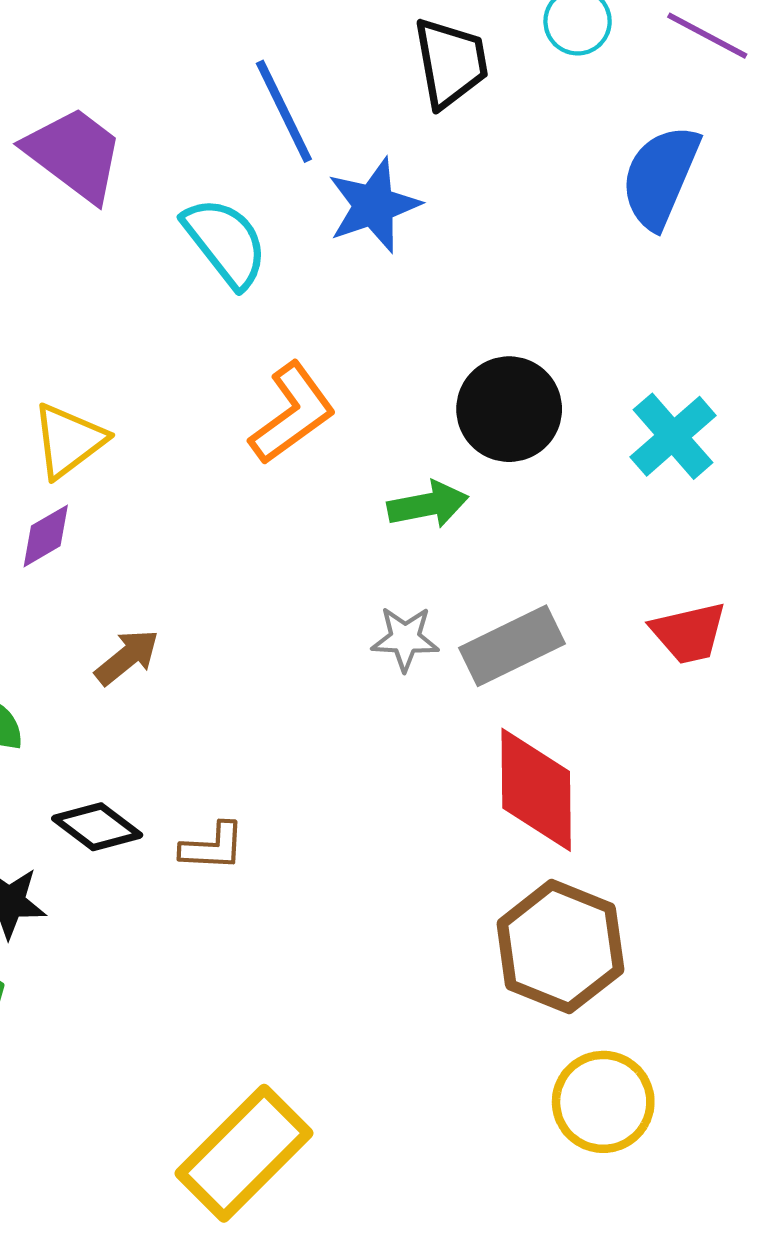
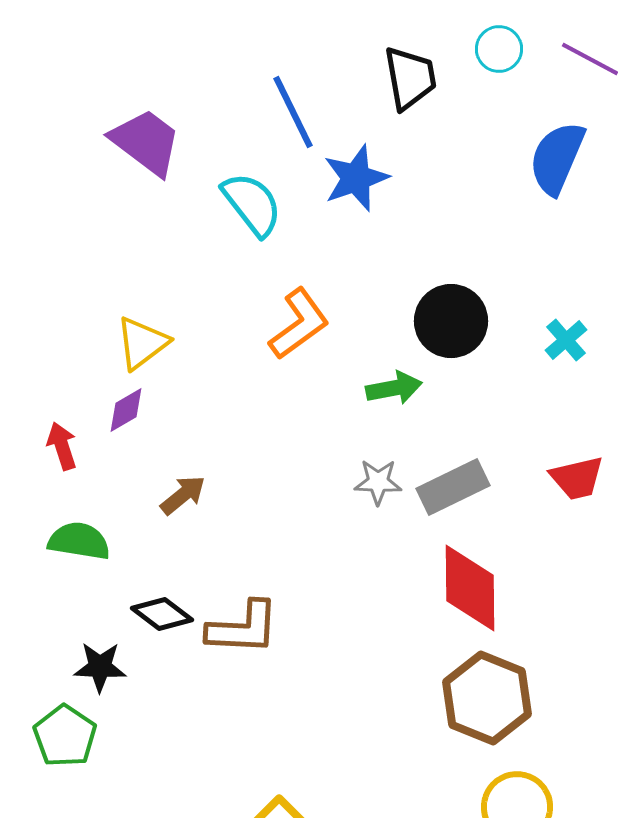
cyan cross: (673, 436) -> (566, 340), size x0.7
brown L-shape: (213, 847) -> (243, 628), size x1.6

